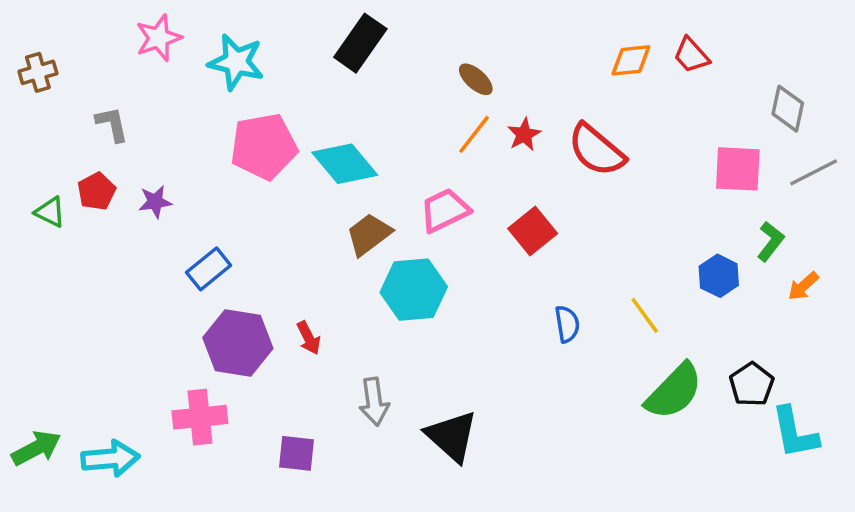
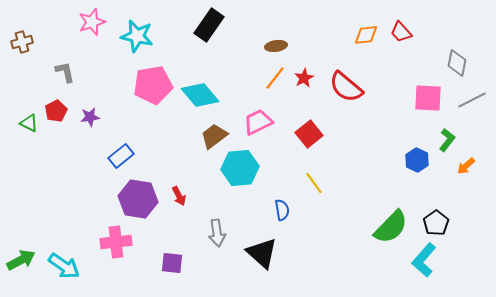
brown ellipse: (476, 79) -> (276, 46), turned -50
yellow line: (645, 315) -> (314, 183), moved
blue semicircle: (567, 324) -> (282, 210), moved
cyan L-shape: (795, 433) -> (424, 260), moved, turned 52
cyan arrow: (110, 459) -> (64, 266), turned 40

